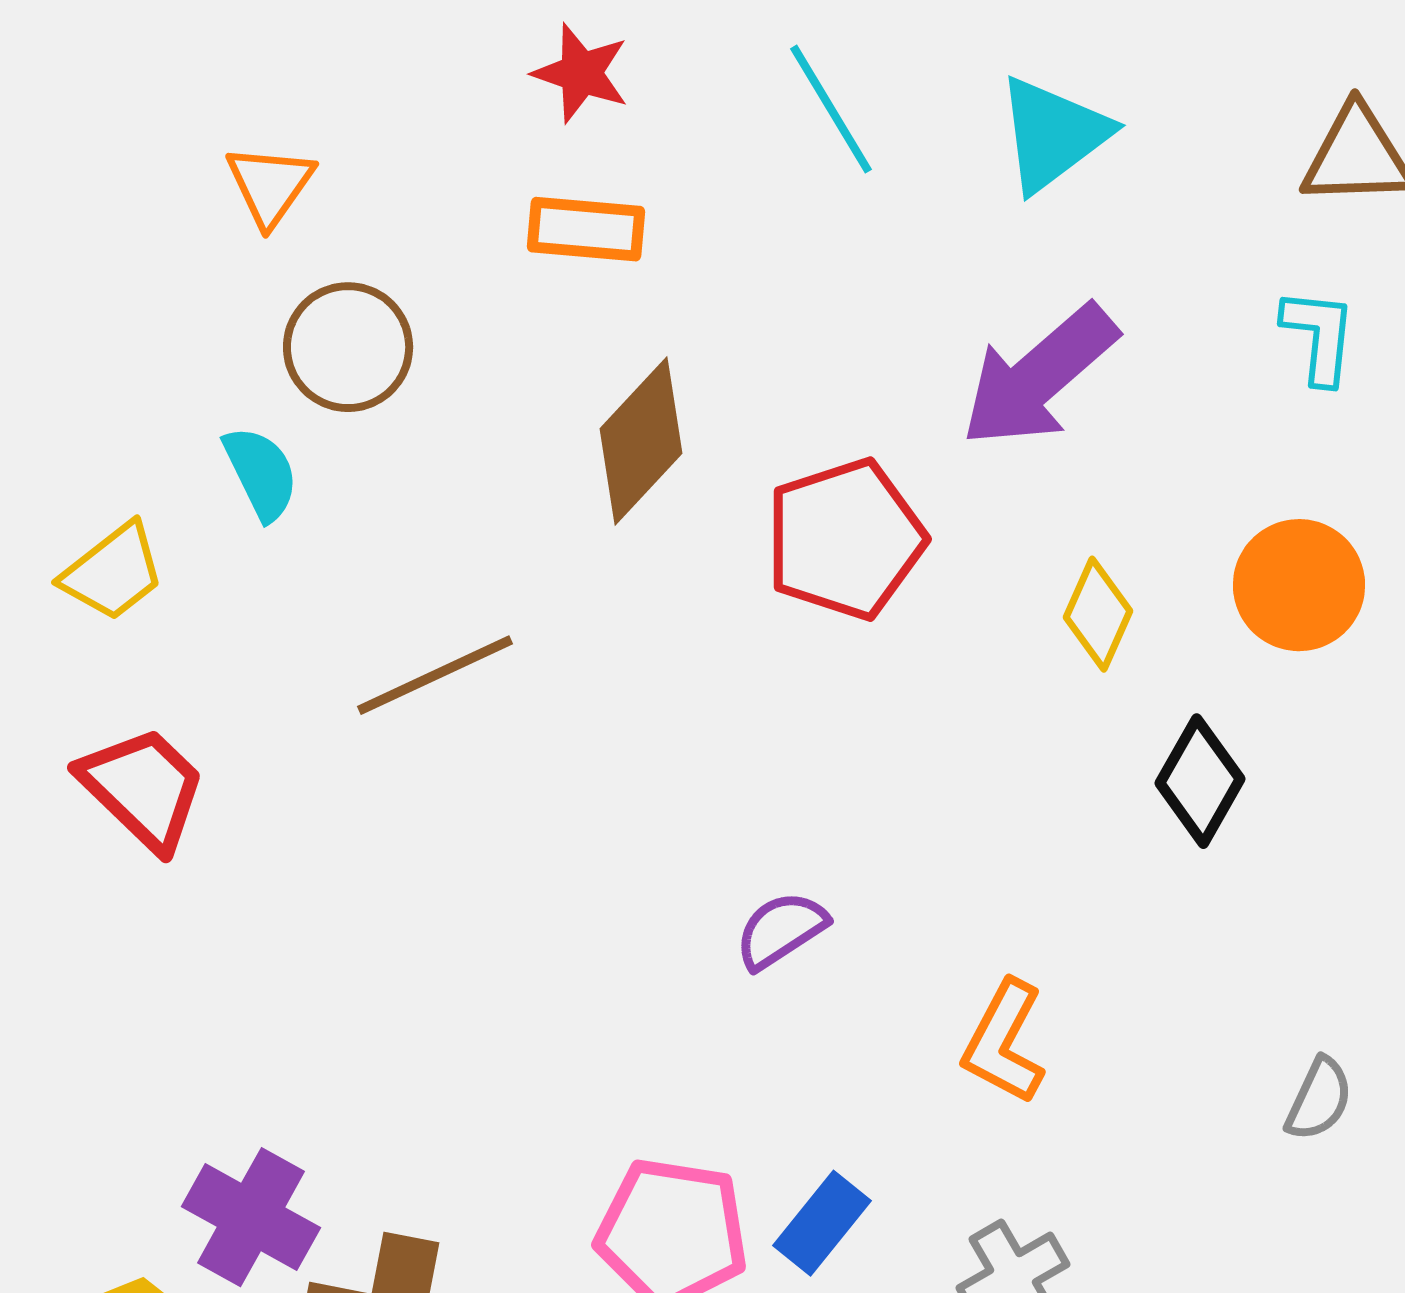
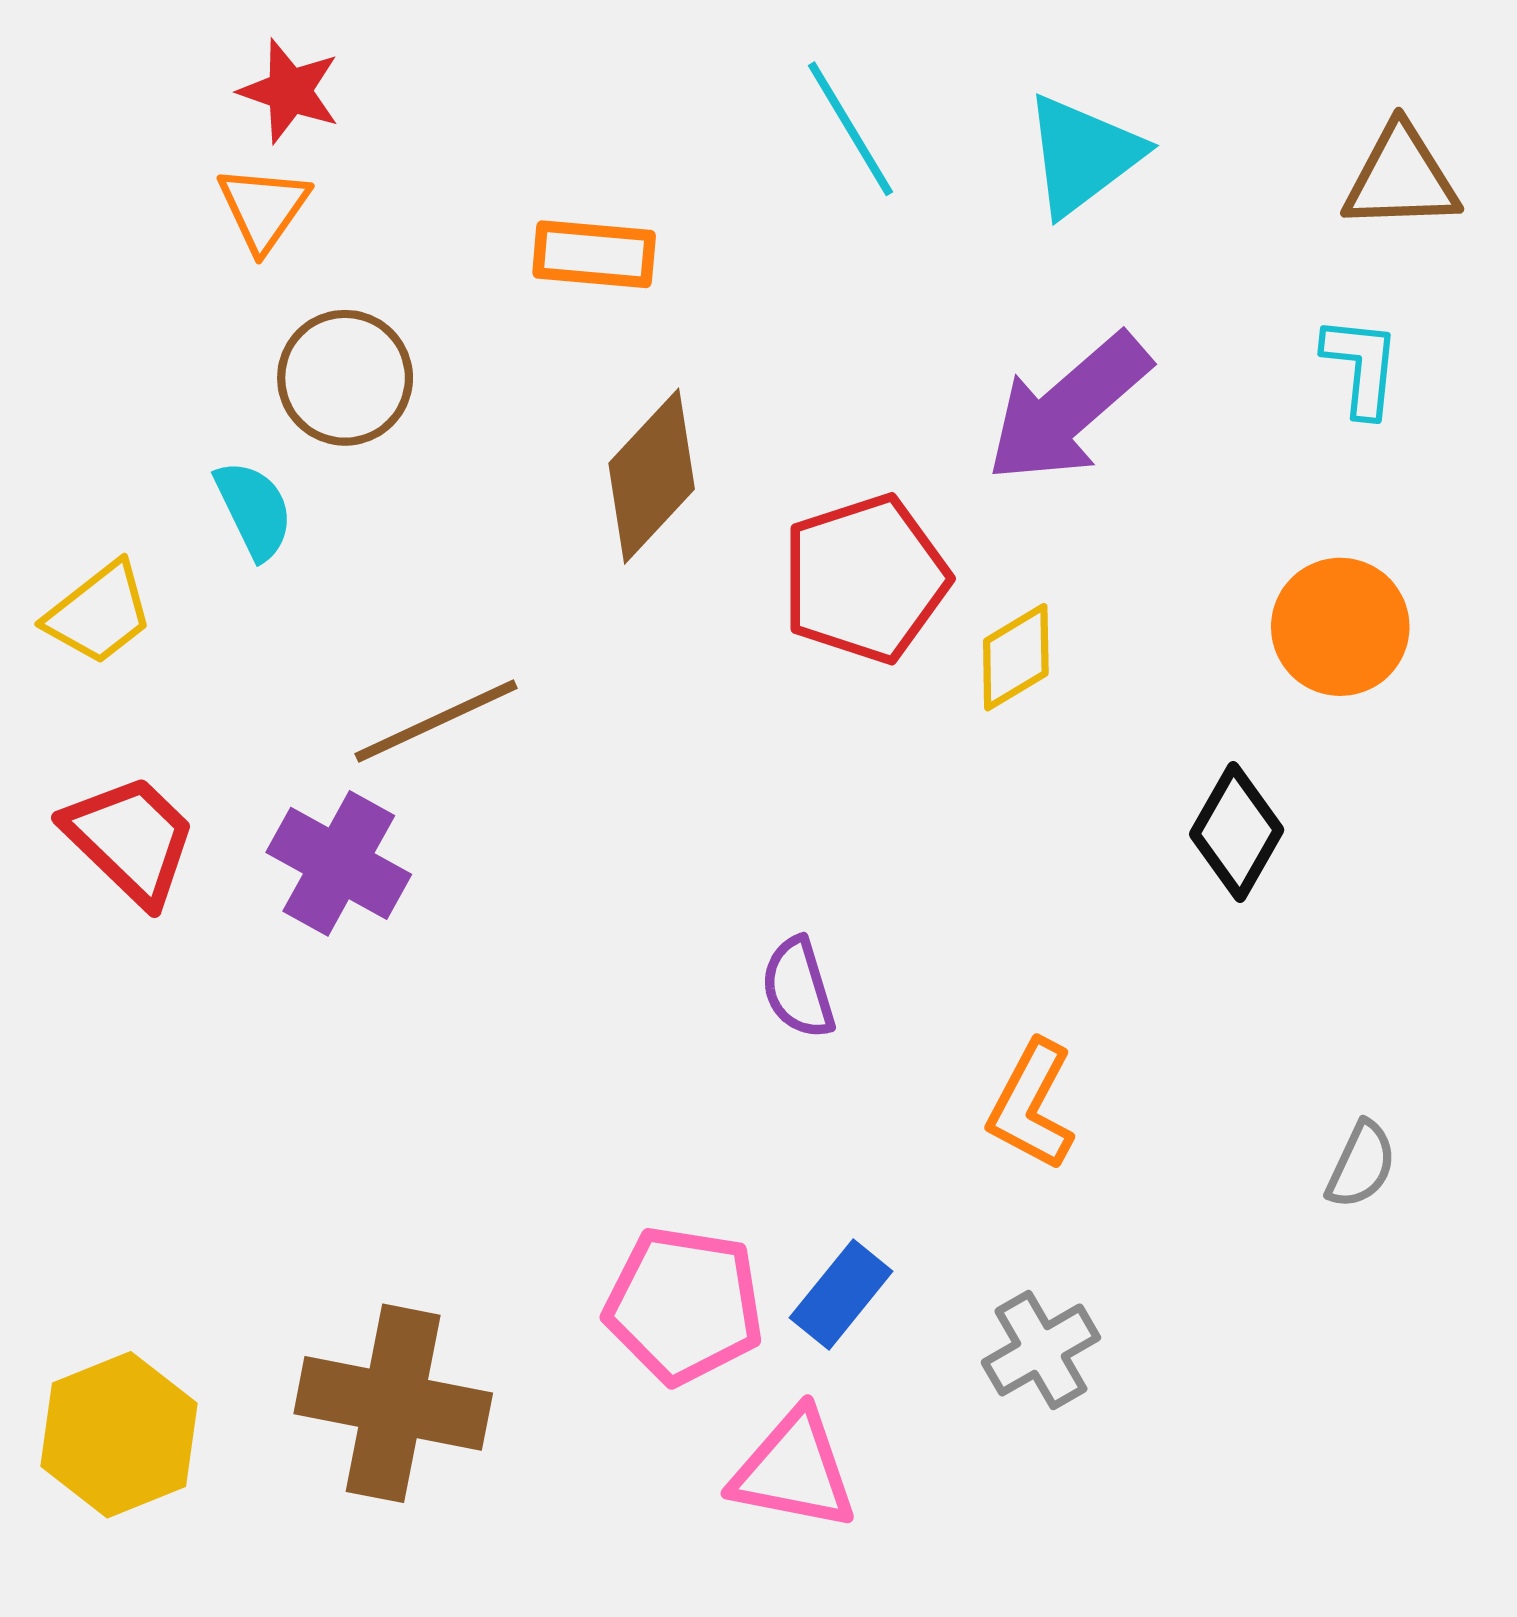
red star: (581, 73) -> (290, 91), moved
yellow diamond: (1098, 614) -> (1016, 657), moved, turned 35
purple semicircle: (781, 930) -> (798, 988), turned -74
purple cross: (251, 1217) -> (339, 863), moved

